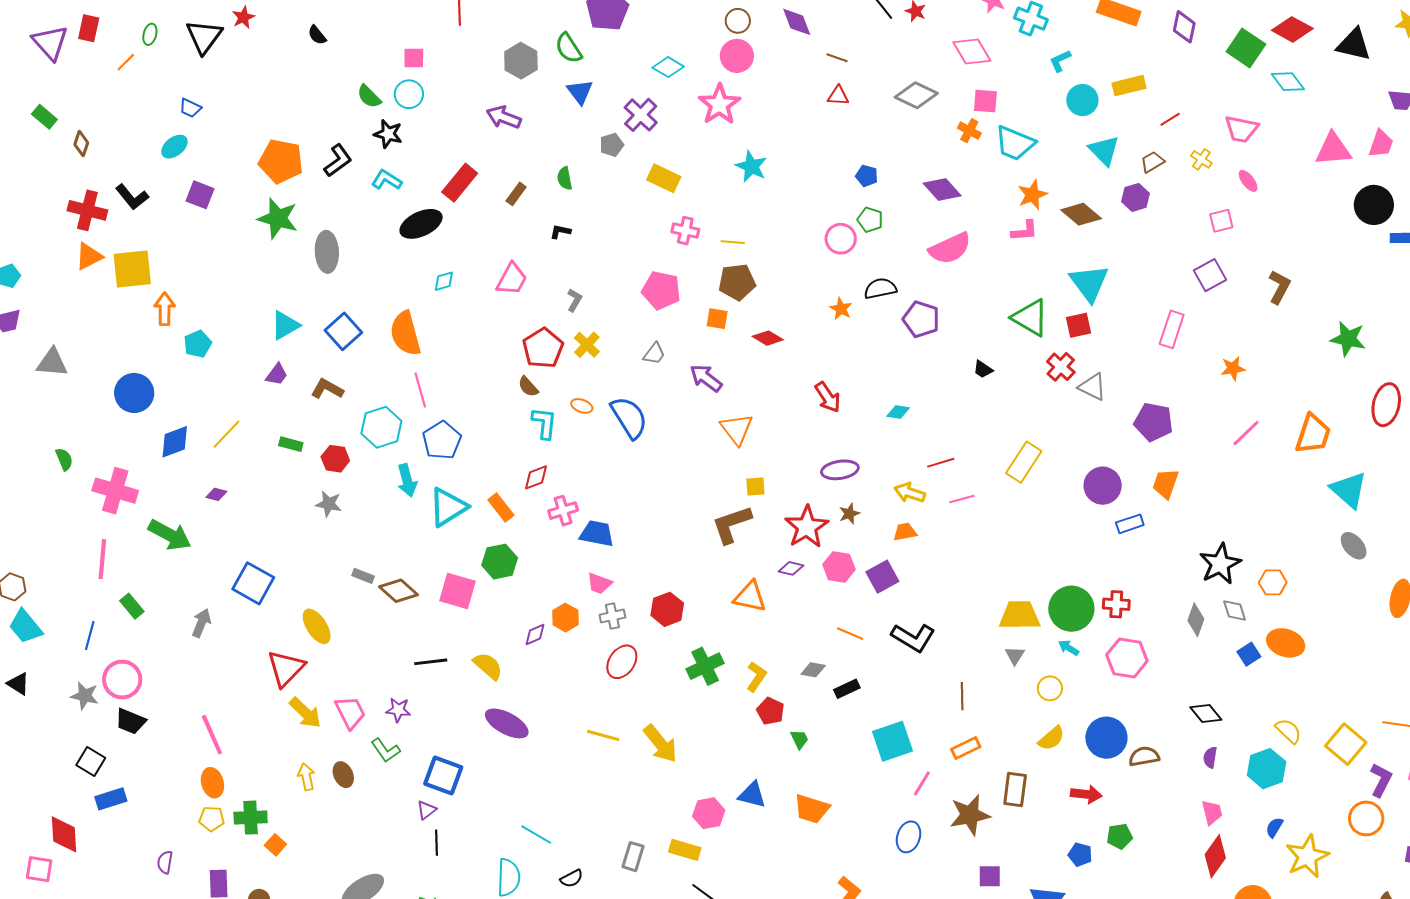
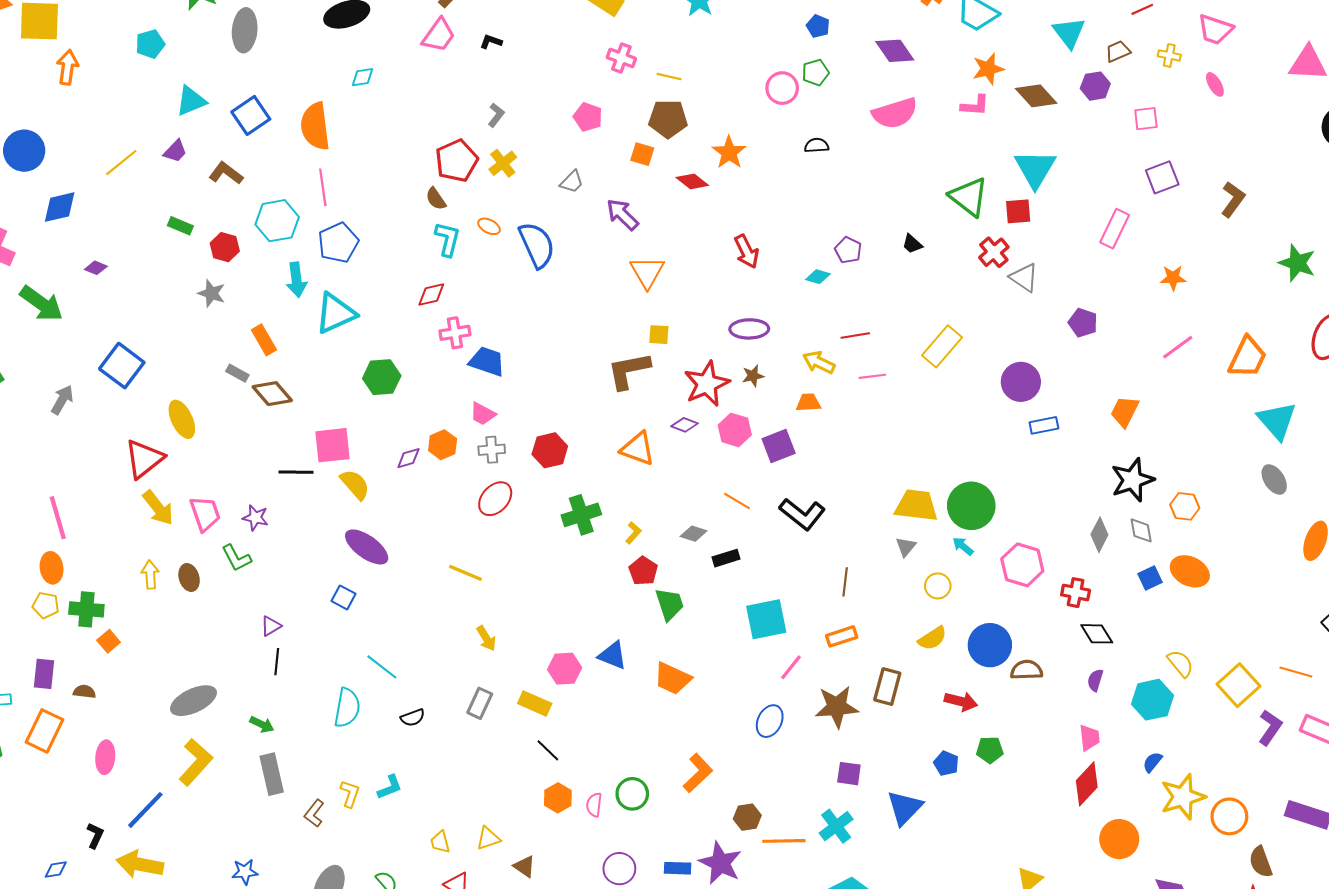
yellow cross: (1201, 159) -> (1169, 55), turned -30
green pentagon: (870, 220) -> (815, 72), turned 30
pink square: (1221, 221) -> (1146, 119), moved
pink trapezoid: (512, 279) -> (439, 35), moved
black semicircle: (880, 288) -> (817, 145), size x0.7
pink pentagon: (661, 290) -> (588, 117), size x0.7
orange star: (841, 309) -> (729, 152), moved, size x1.4
purple pentagon: (921, 319) -> (848, 250), moved, size x0.7
cyan pentagon: (198, 344) -> (150, 44), moved
purple pentagon: (1154, 422) -> (1083, 323), size x0.7
yellow line: (227, 434) -> (121, 163), moved
orange trapezoid: (1166, 484) -> (1125, 411), moved
orange rectangle: (501, 508) -> (264, 340), moved
pink square: (458, 591) -> (333, 445), moved, turned -30
red cross: (1116, 604) -> (1076, 593), moved
yellow L-shape: (756, 677) -> (633, 533), size x0.7
green trapezoid: (799, 739) -> (669, 604), size x1.6
yellow arrow: (660, 744) -> (486, 638), moved, size x0.6
blue square: (443, 775) -> (343, 597), moved, size x0.6
orange circle: (1366, 818) -> (1229, 816), moved

